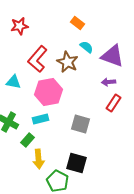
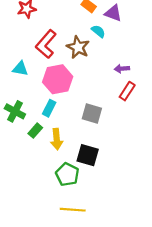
purple triangle: (112, 56) -> (113, 13), moved, size x0.7
cyan rectangle: (40, 119) -> (49, 108), turned -49
yellow arrow: (38, 159) -> (57, 139), moved

